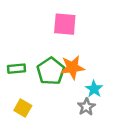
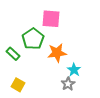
green rectangle: (16, 69) -> (13, 54), turned 48
green pentagon: (51, 71) -> (33, 39), moved

